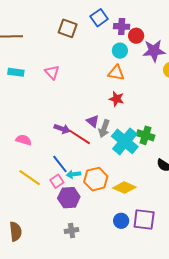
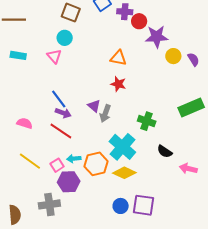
cyan circle: (120, 51) -> (65, 38), moved
red line: (80, 137) -> (61, 131), moved
cyan cross: (125, 141) -> (122, 147), moved
blue line: (60, 164) -> (59, 99), moved
gray cross: (72, 230) -> (49, 204), moved, size x1.5

